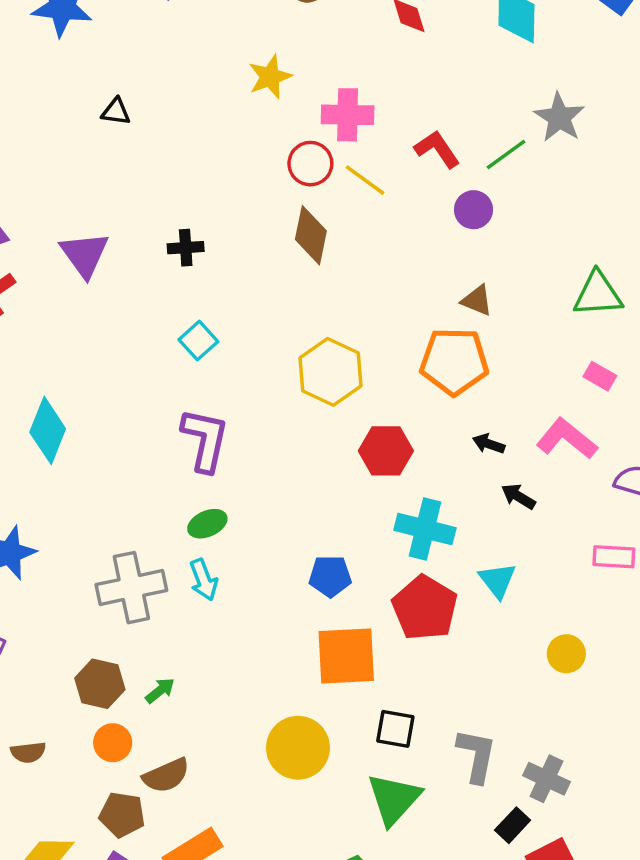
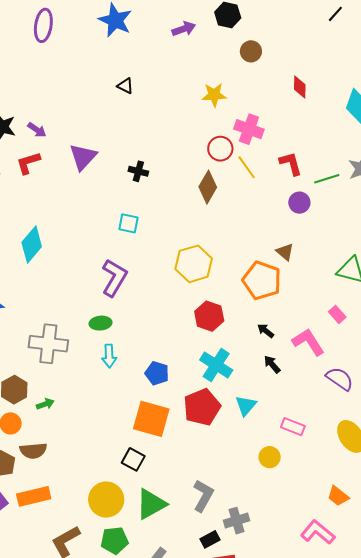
cyan square: (198, 341) -> (129, 223), turned 35
pink rectangle: (614, 557) -> (293, 427), moved
cyan arrow: (204, 580) -> (109, 356), moved
black square: (395, 729) -> (133, 459), moved
yellow circle: (298, 748) -> (106, 500), moved
gray cross: (546, 779) -> (237, 521), turned 30

